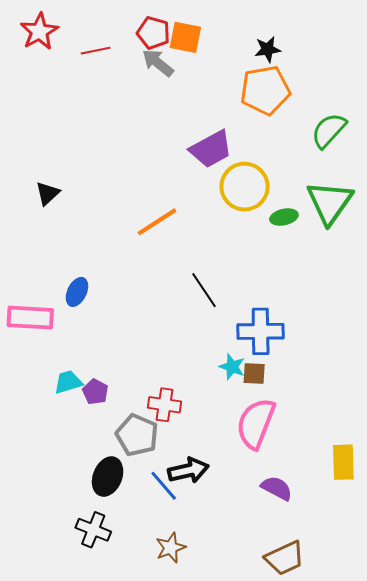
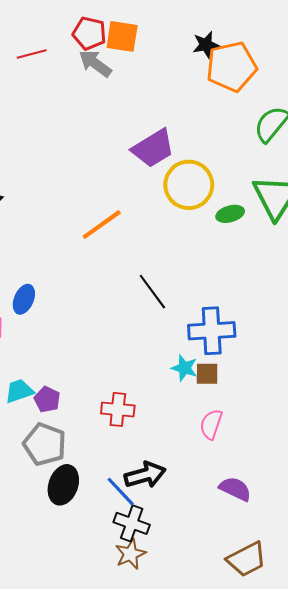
orange pentagon: (265, 90) -> (232, 66), moved
pink semicircle: (256, 423) -> (211, 424), size x0.6
gray pentagon: (137, 435) -> (45, 444), moved
black cross: (93, 530) -> (132, 523), moved

